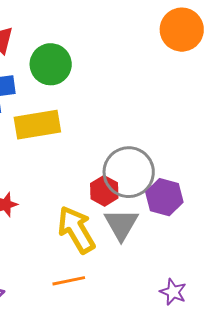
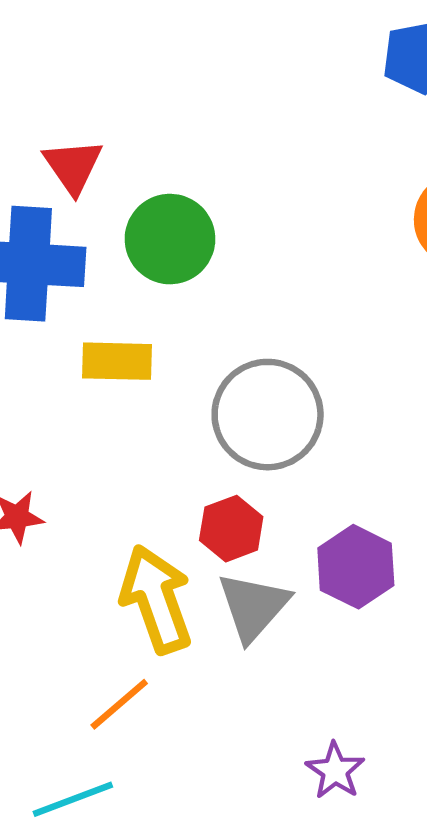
yellow rectangle: (37, 125) -> (117, 361), size x0.7
gray circle: (129, 172) -> (268, 415), moved
orange line: (69, 281) -> (119, 704), turned -40

